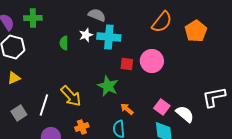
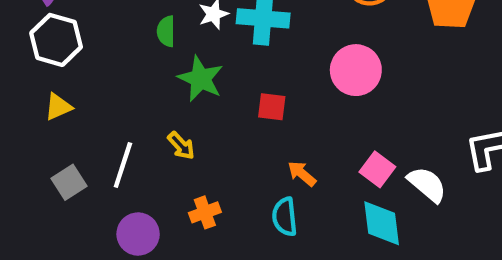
red square: (127, 64) -> (272, 107), moved
green star: (108, 86) -> (201, 79), moved
yellow arrow: (71, 96) -> (181, 146), size x0.6

